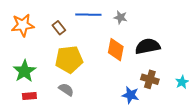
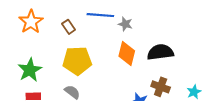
gray star: (120, 17) -> (125, 24), moved
orange star: (23, 25) -> (31, 22), turned -30

